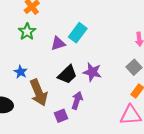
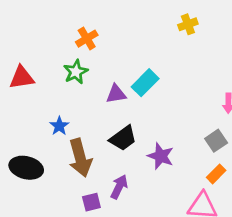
purple star: (92, 72) -> (161, 156), moved
purple arrow: (77, 100) -> (119, 187), moved
purple square: (61, 116) -> (91, 202), moved

